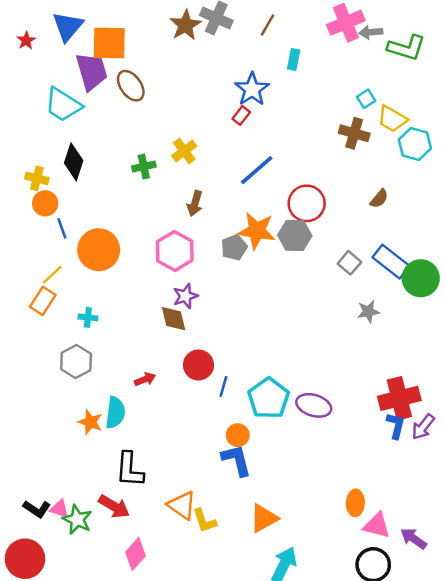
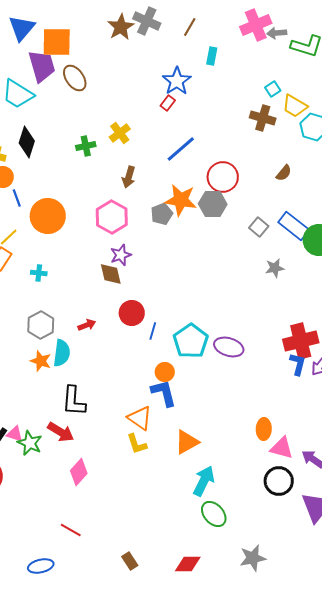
gray hexagon: (76, 361) -> (41, 325), moved
orange triangle: (182, 505) -> (140, 418), moved

